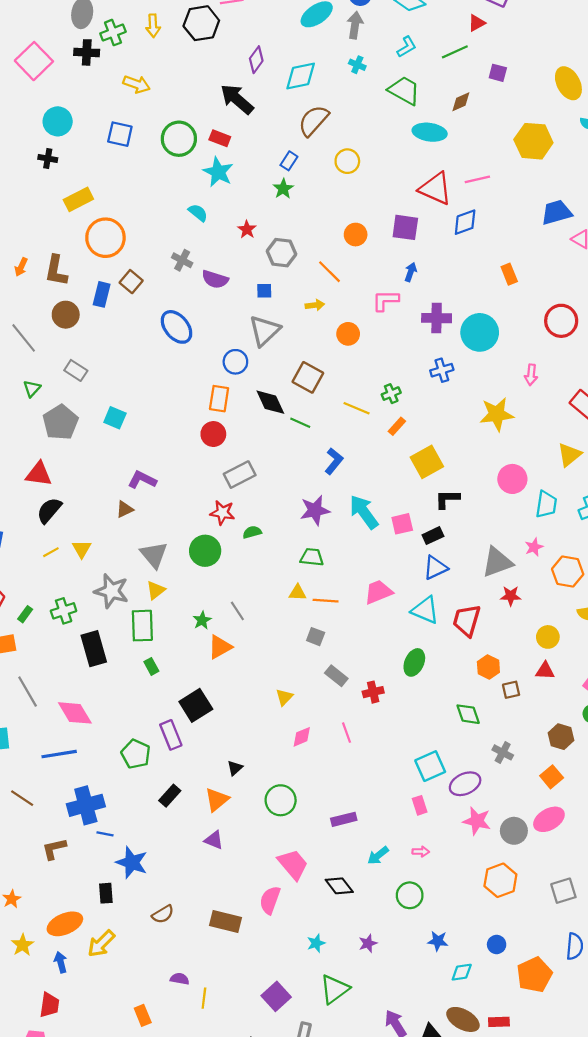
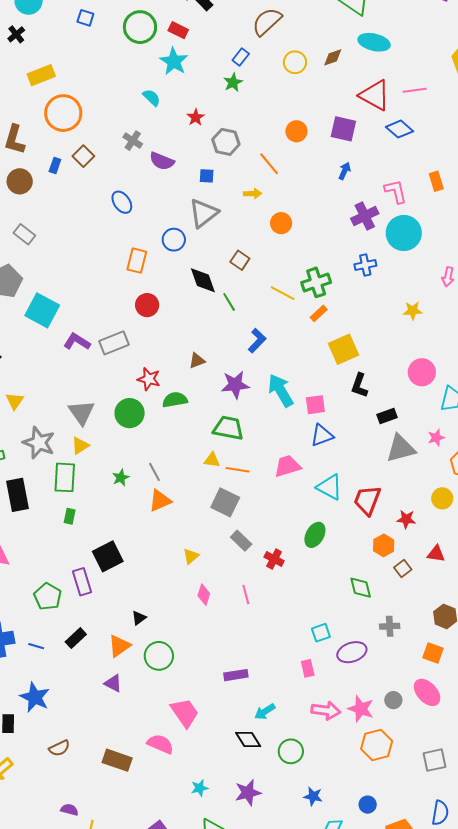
brown diamond: (461, 102) -> (333, 57), moved
blue square: (120, 134) -> (85, 18), size x0.7
black cross: (48, 158) -> (16, 34), turned 36
blue diamond: (465, 222) -> (399, 129), turned 56
blue rectangle: (102, 294) -> (55, 166), size x0.7
pink L-shape: (385, 300) -> (396, 191), moved, turned 72
purple cross: (437, 318) -> (365, 216), turned -32
blue ellipse: (176, 327) -> (122, 202), size x0.7
brown square: (308, 377) -> (240, 260), size x0.7
green cross: (391, 394) -> (316, 282), size x1.6
orange rectangle: (219, 399) -> (137, 261), moved
yellow star: (497, 414) -> (413, 311), size x0.6
cyan square: (115, 418) -> (42, 310), moved, size x1.6
green line: (300, 423) -> (229, 302), turned 30
gray rectangle: (240, 475) -> (114, 343), moved
black L-shape: (447, 499) -> (359, 385), turned -75
brown triangle: (125, 509) -> (197, 361), moved
green semicircle: (252, 532) -> (175, 400), size x1.4
black rectangle: (433, 536) -> (387, 416), moved
green trapezoid: (312, 557) -> (228, 428), size x1.4
blue triangle: (435, 568) -> (322, 435), moved
red star: (511, 596) -> (406, 519), moved
gray square: (316, 637) -> (225, 502), size x1.6
yellow circle: (548, 637) -> (442, 498), moved
orange triangle: (220, 647) -> (160, 501), moved
green rectangle: (151, 666) -> (70, 516), turned 35
brown square: (511, 690) -> (403, 568), turned -30
red cross: (373, 692) -> (274, 559), turned 36
pink diamond: (302, 737) -> (204, 595), turned -55
gray cross: (503, 752) -> (390, 626), turned -36
cyan square: (430, 766) -> (321, 633), size x0.7
orange square: (552, 777) -> (433, 653), turned -35
green circle: (281, 800) -> (159, 656), moved
pink ellipse: (549, 819) -> (427, 692), turned 72
pink star: (477, 821) -> (361, 709), moved
gray circle: (514, 831) -> (393, 700), size x0.7
blue line: (105, 834) -> (36, 646), moved
pink arrow: (421, 852) -> (326, 711), moved, size x1.8
black diamond: (339, 886) -> (248, 740), moved
pink semicircle: (270, 900) -> (160, 744), turned 88
purple star: (368, 943) -> (248, 793), size x1.5

